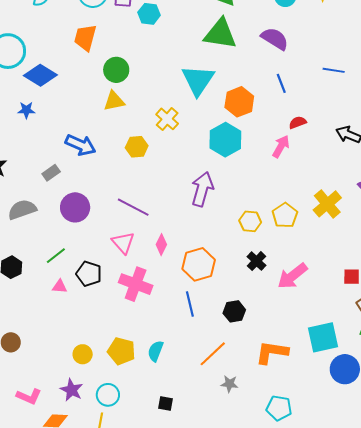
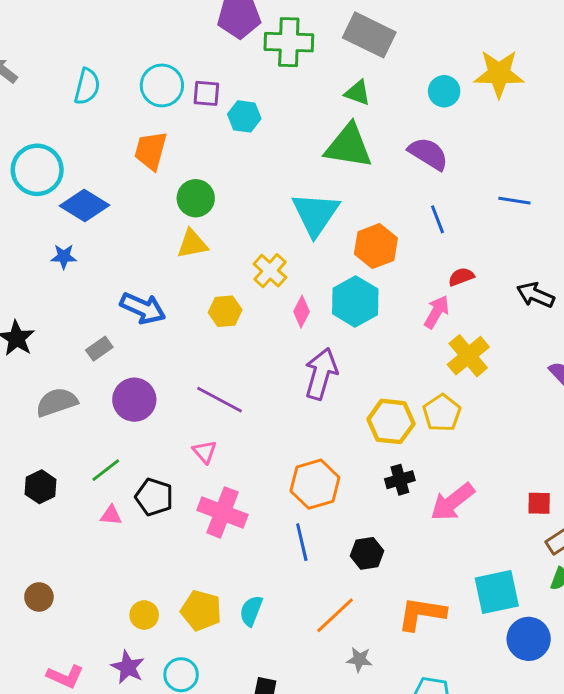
yellow cross: (327, 204) -> (468, 356), moved
yellow hexagon: (250, 221) -> (391, 421), size x1.4
pink triangle: (123, 243) -> (205, 452), size x0.7
pink diamond: (161, 245) -> (301, 312), moved
black cross: (256, 261) -> (400, 480), turned 30

